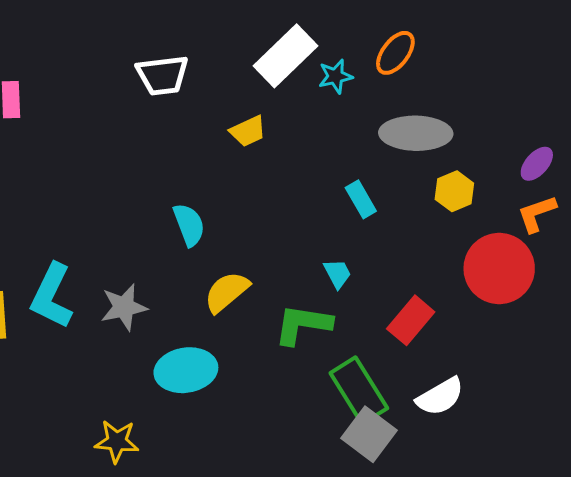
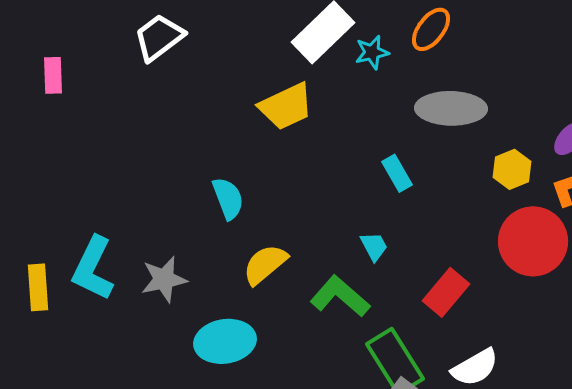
white trapezoid: (163, 75) -> (159, 37), moved, turned 150
yellow trapezoid: (248, 131) -> (286, 106), size x1.5
yellow hexagon: (454, 191) -> (512, 169), moved
green L-shape: (303, 324) -> (340, 296), turned 32

